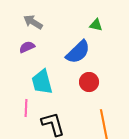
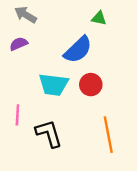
cyan trapezoid: (42, 82) -> (54, 85), moved, turned -68

